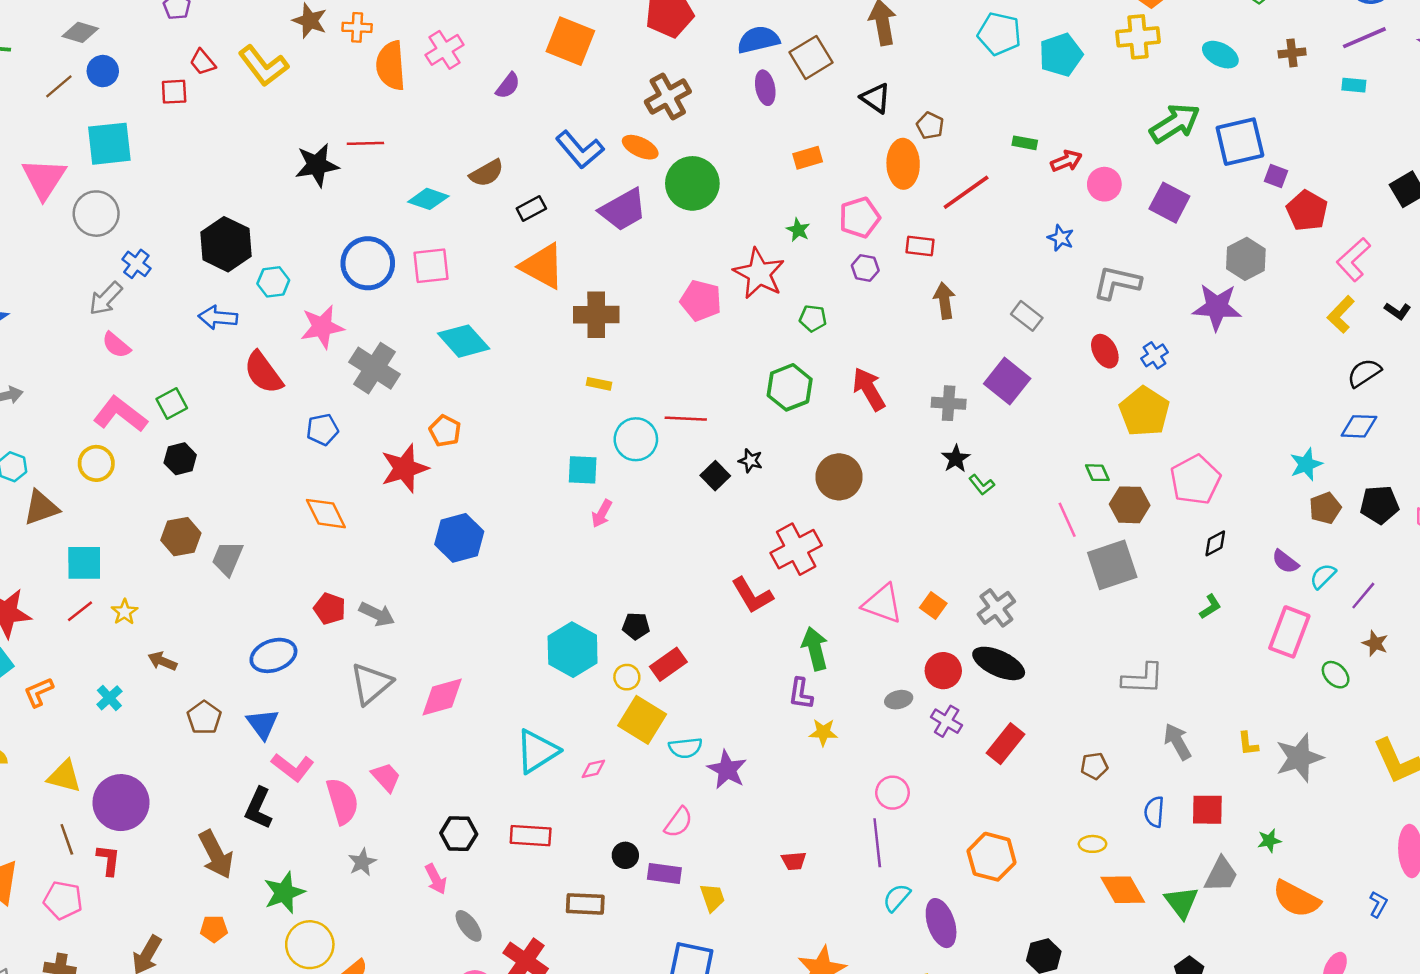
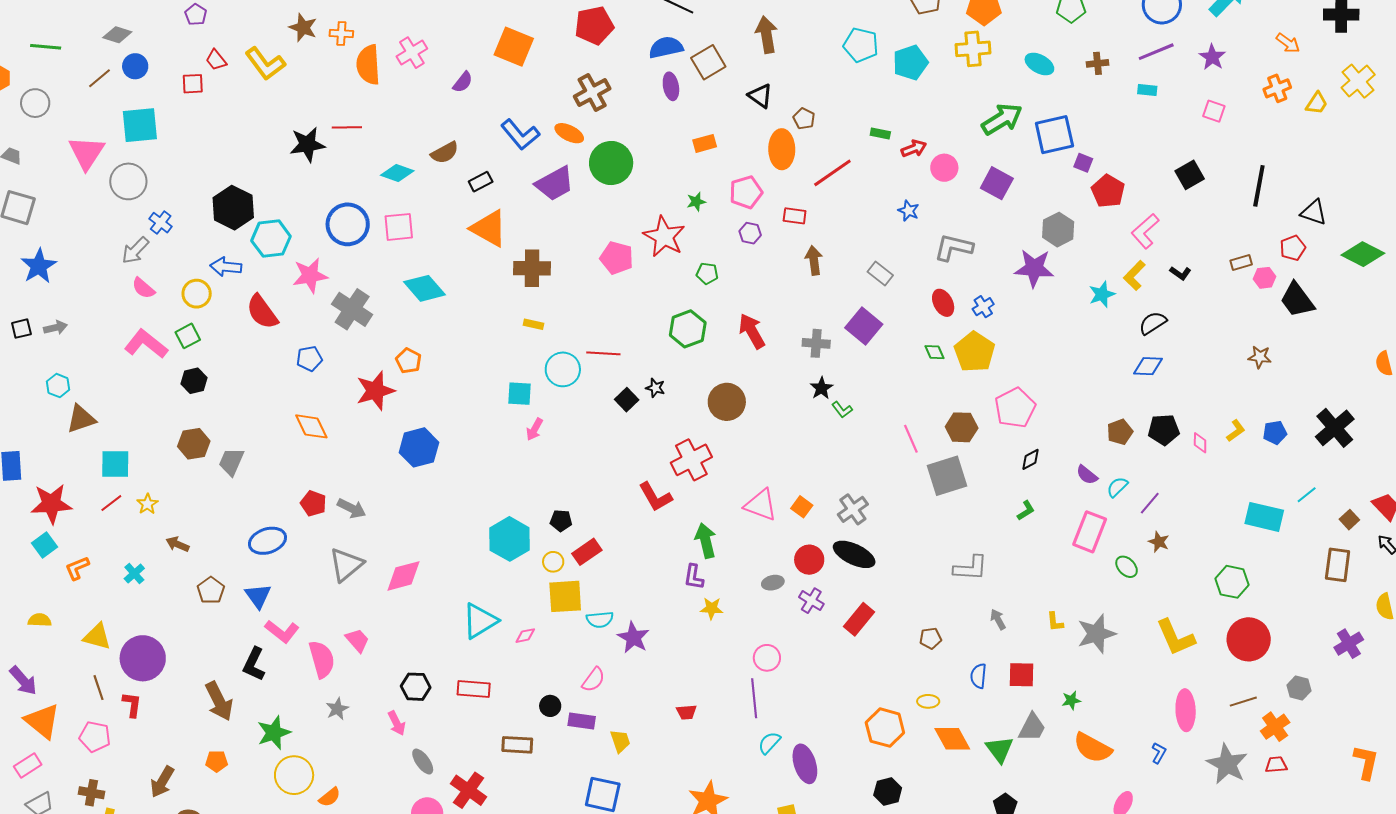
green star: (798, 230) -> (696, 202), turned 30
cyan hexagon: (273, 282) -> (271, 239), size x1.5
yellow circle: (96, 463) -> (197, 294), moved
cyan star: (1306, 464) -> (1102, 294), moved
green diamond: (1097, 473) -> (934, 352), moved
yellow square: (642, 720) -> (565, 596), turned -36
gray arrow: (1177, 742) -> (998, 619), size x0.7
orange hexagon: (992, 857) -> (885, 728), moved

